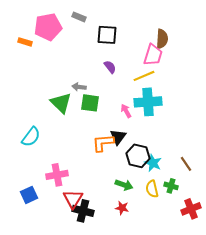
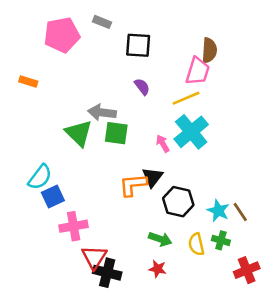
orange rectangle: (25, 42) -> (28, 81), moved
gray arrow: (79, 87) -> (102, 112), size x1.5
cyan cross: (148, 102) -> (191, 132), turned -36
cyan star: (153, 163) -> (218, 211), moved
blue square: (29, 195) -> (53, 196), moved

